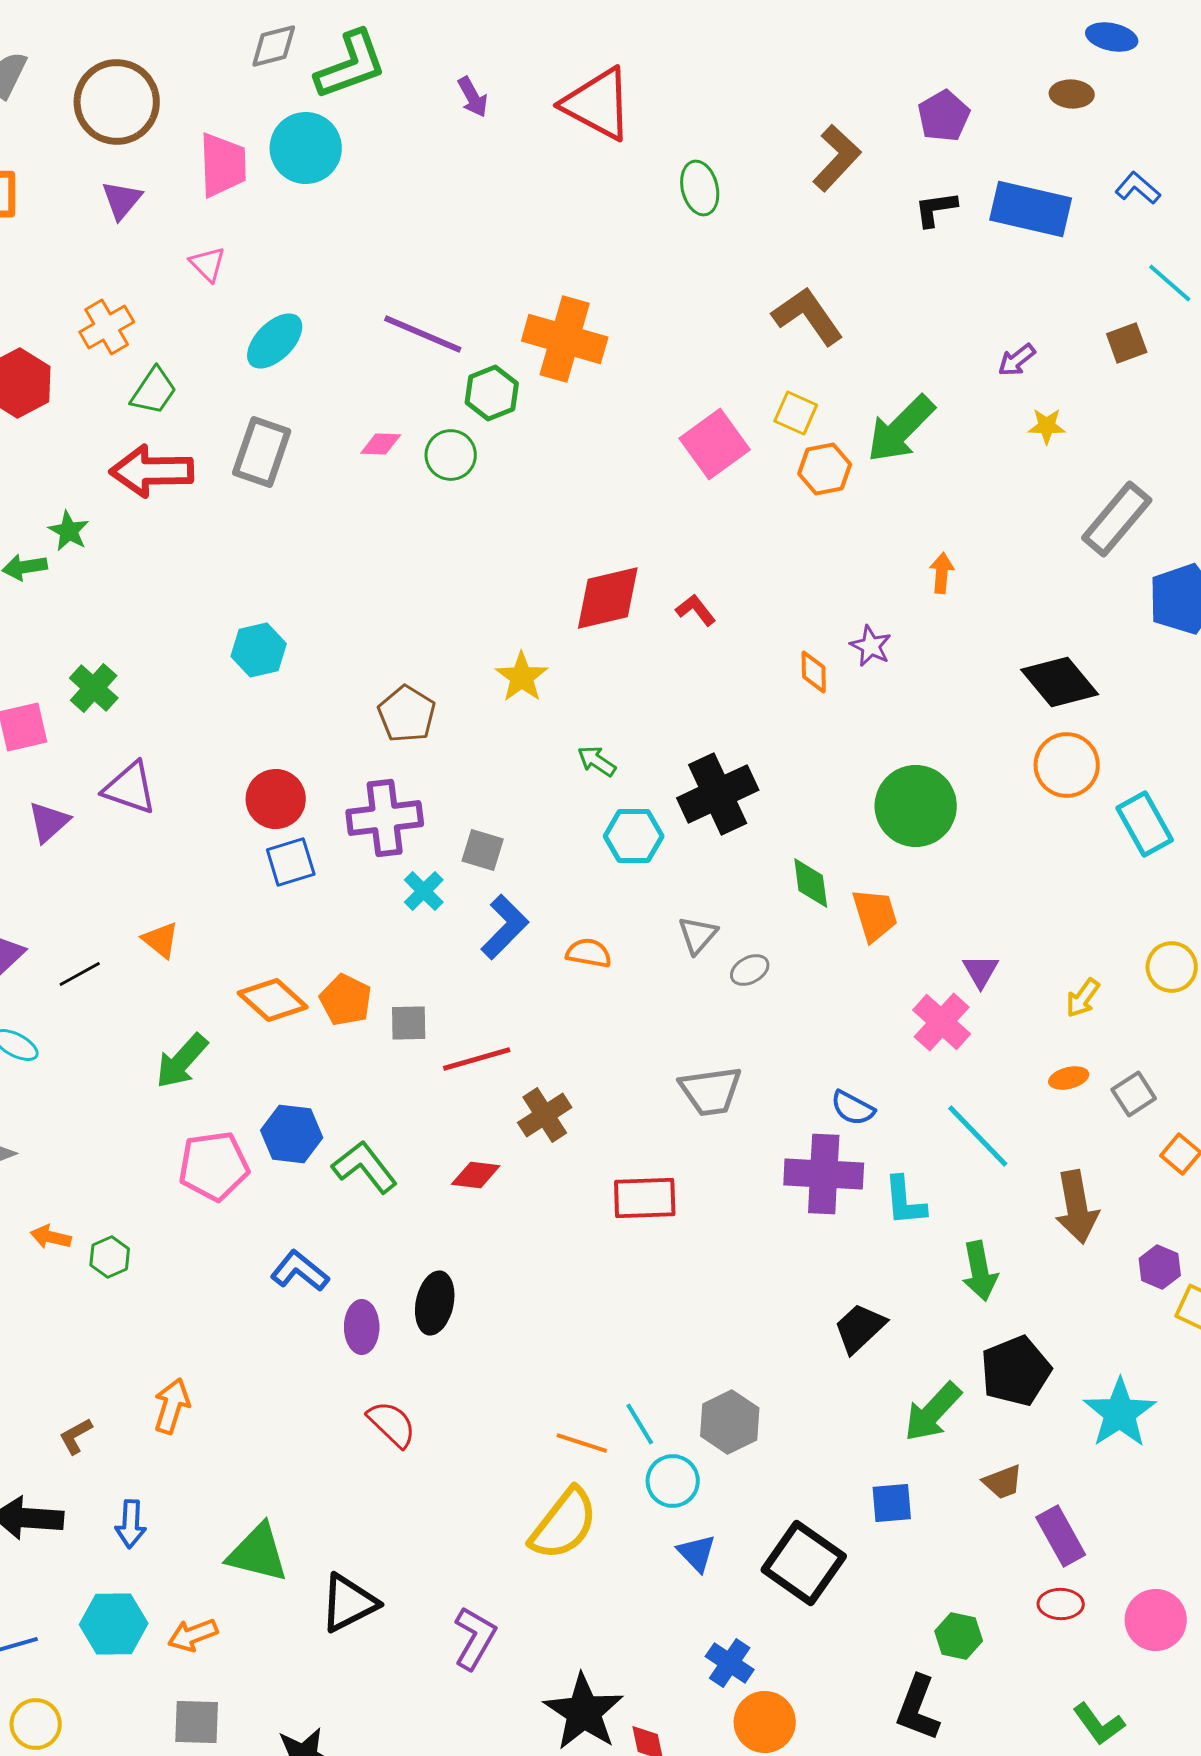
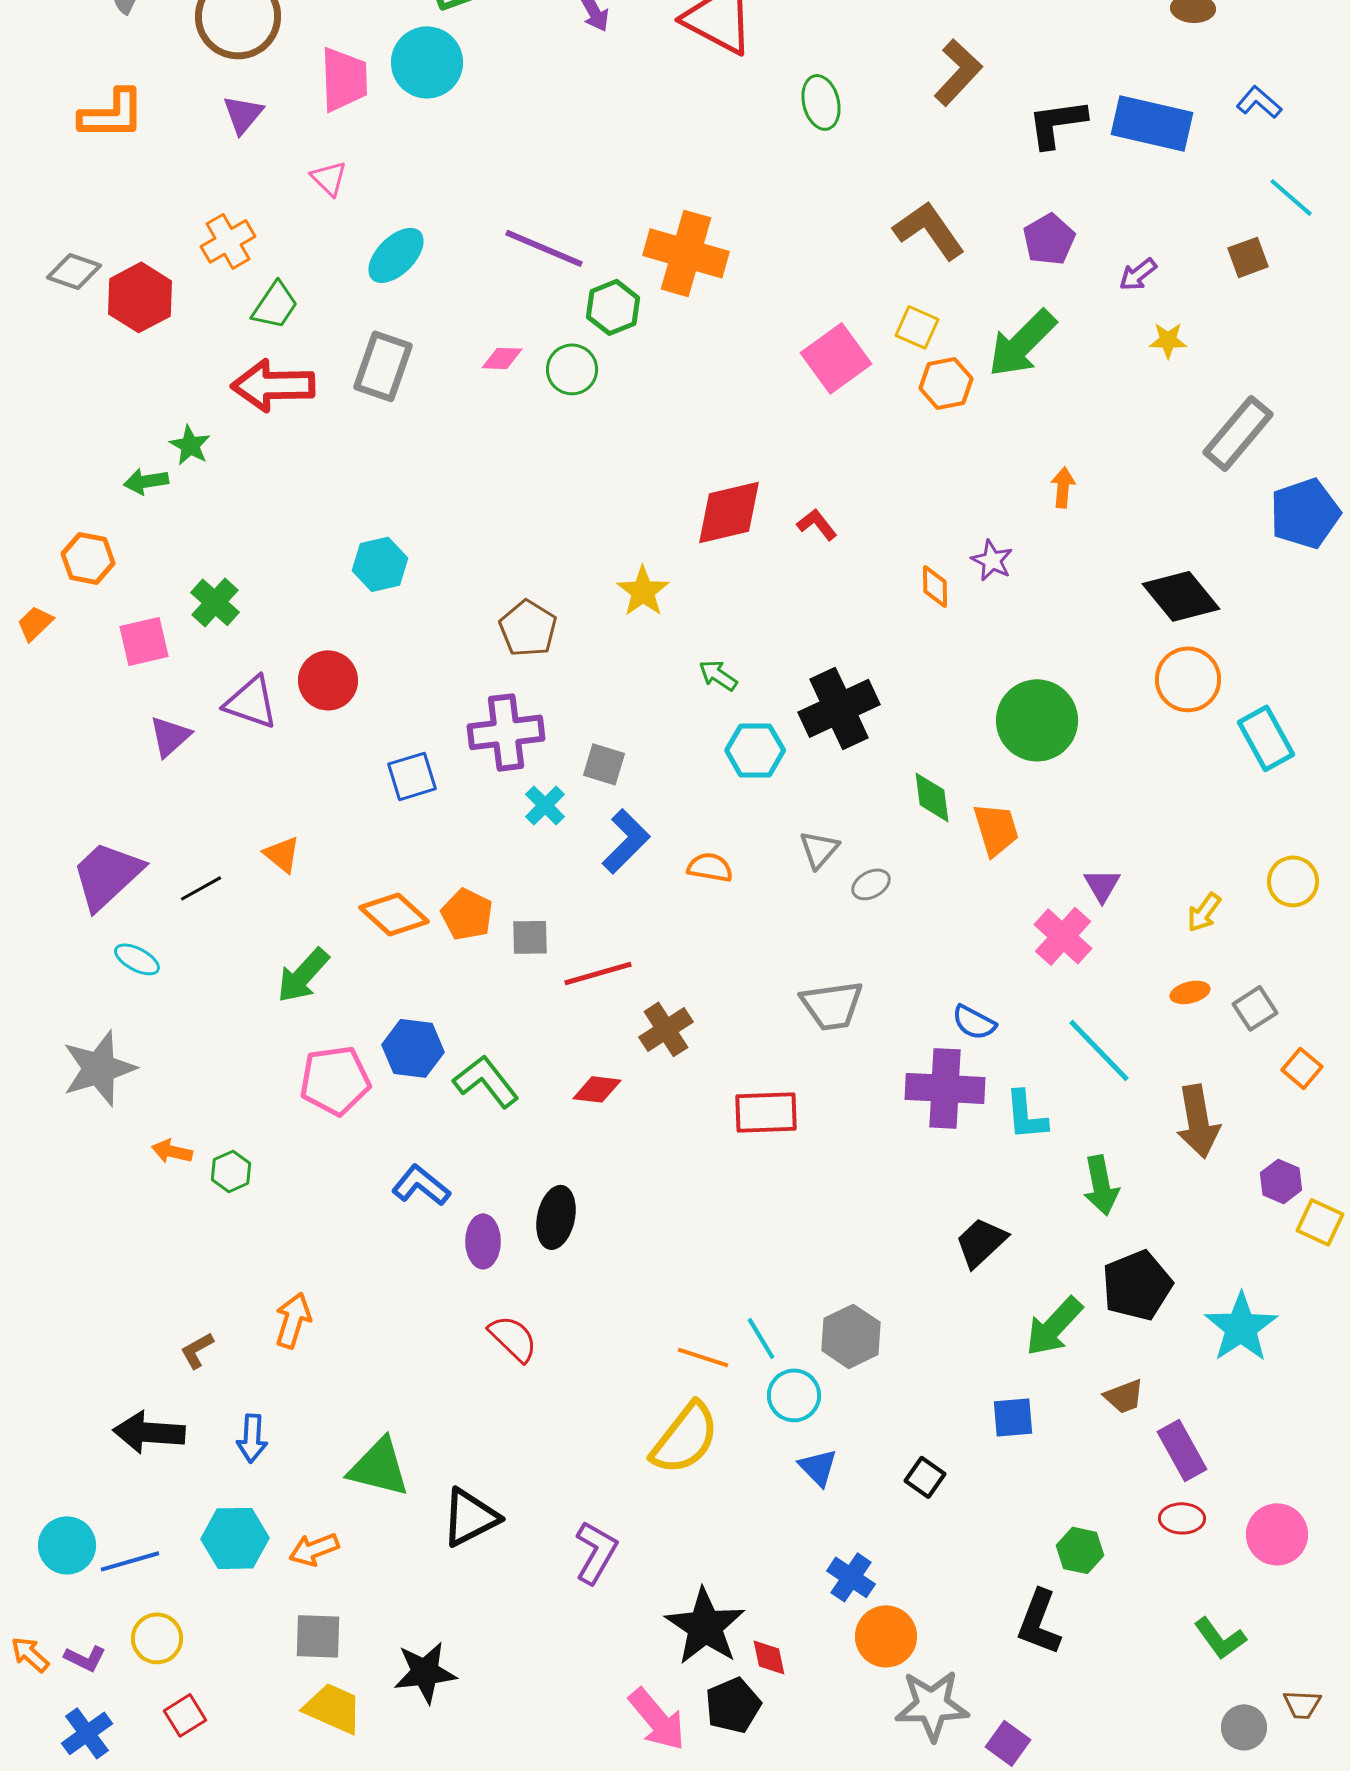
purple pentagon: (944, 116) -> (1049, 239), moved
black L-shape: (936, 209) -> (1057, 123), size x1.4
red circle: (276, 799) -> (328, 680), moved
black square: (804, 1563) -> (925, 1477), size x0.5

